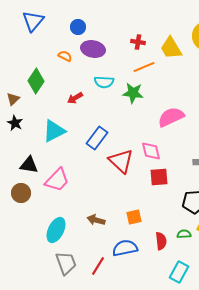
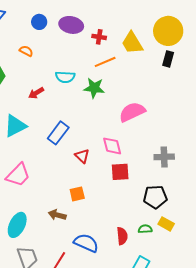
purple ellipse: (93, 49) -> (71, 25), moved
red triangle: (121, 161) -> (82, 156), size x0.6
orange square: (134, 217) -> (77, 194), moved
blue semicircle: (125, 248) -> (86, 243), turned 35

